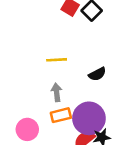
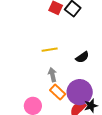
orange rectangle: (61, 115) -> (58, 92), turned 63

